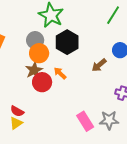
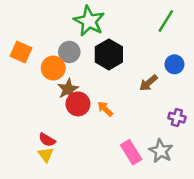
orange circle: (39, 53) -> (53, 68), moved
orange arrow: (60, 73) -> (105, 109), moved
gray star: (109, 120) -> (161, 151), turned 30
yellow triangle: (16, 123) -> (46, 155), turned -32

